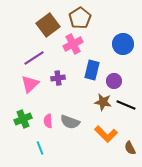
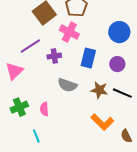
pink cross: (73, 44) -> (69, 32), turned -36
purple cross: (58, 78) -> (54, 56), moved
purple circle: (114, 81) -> (117, 64), moved
pink triangle: (30, 84) -> (14, 71), moved
gray semicircle: (70, 122) -> (67, 85), moved

